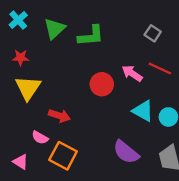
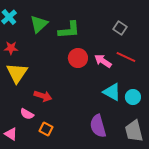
red circle: (102, 84) -> (78, 58), moved
purple semicircle: (126, 152) -> (98, 126), turned 35
orange square: (63, 156) -> (46, 129), size x0.6

